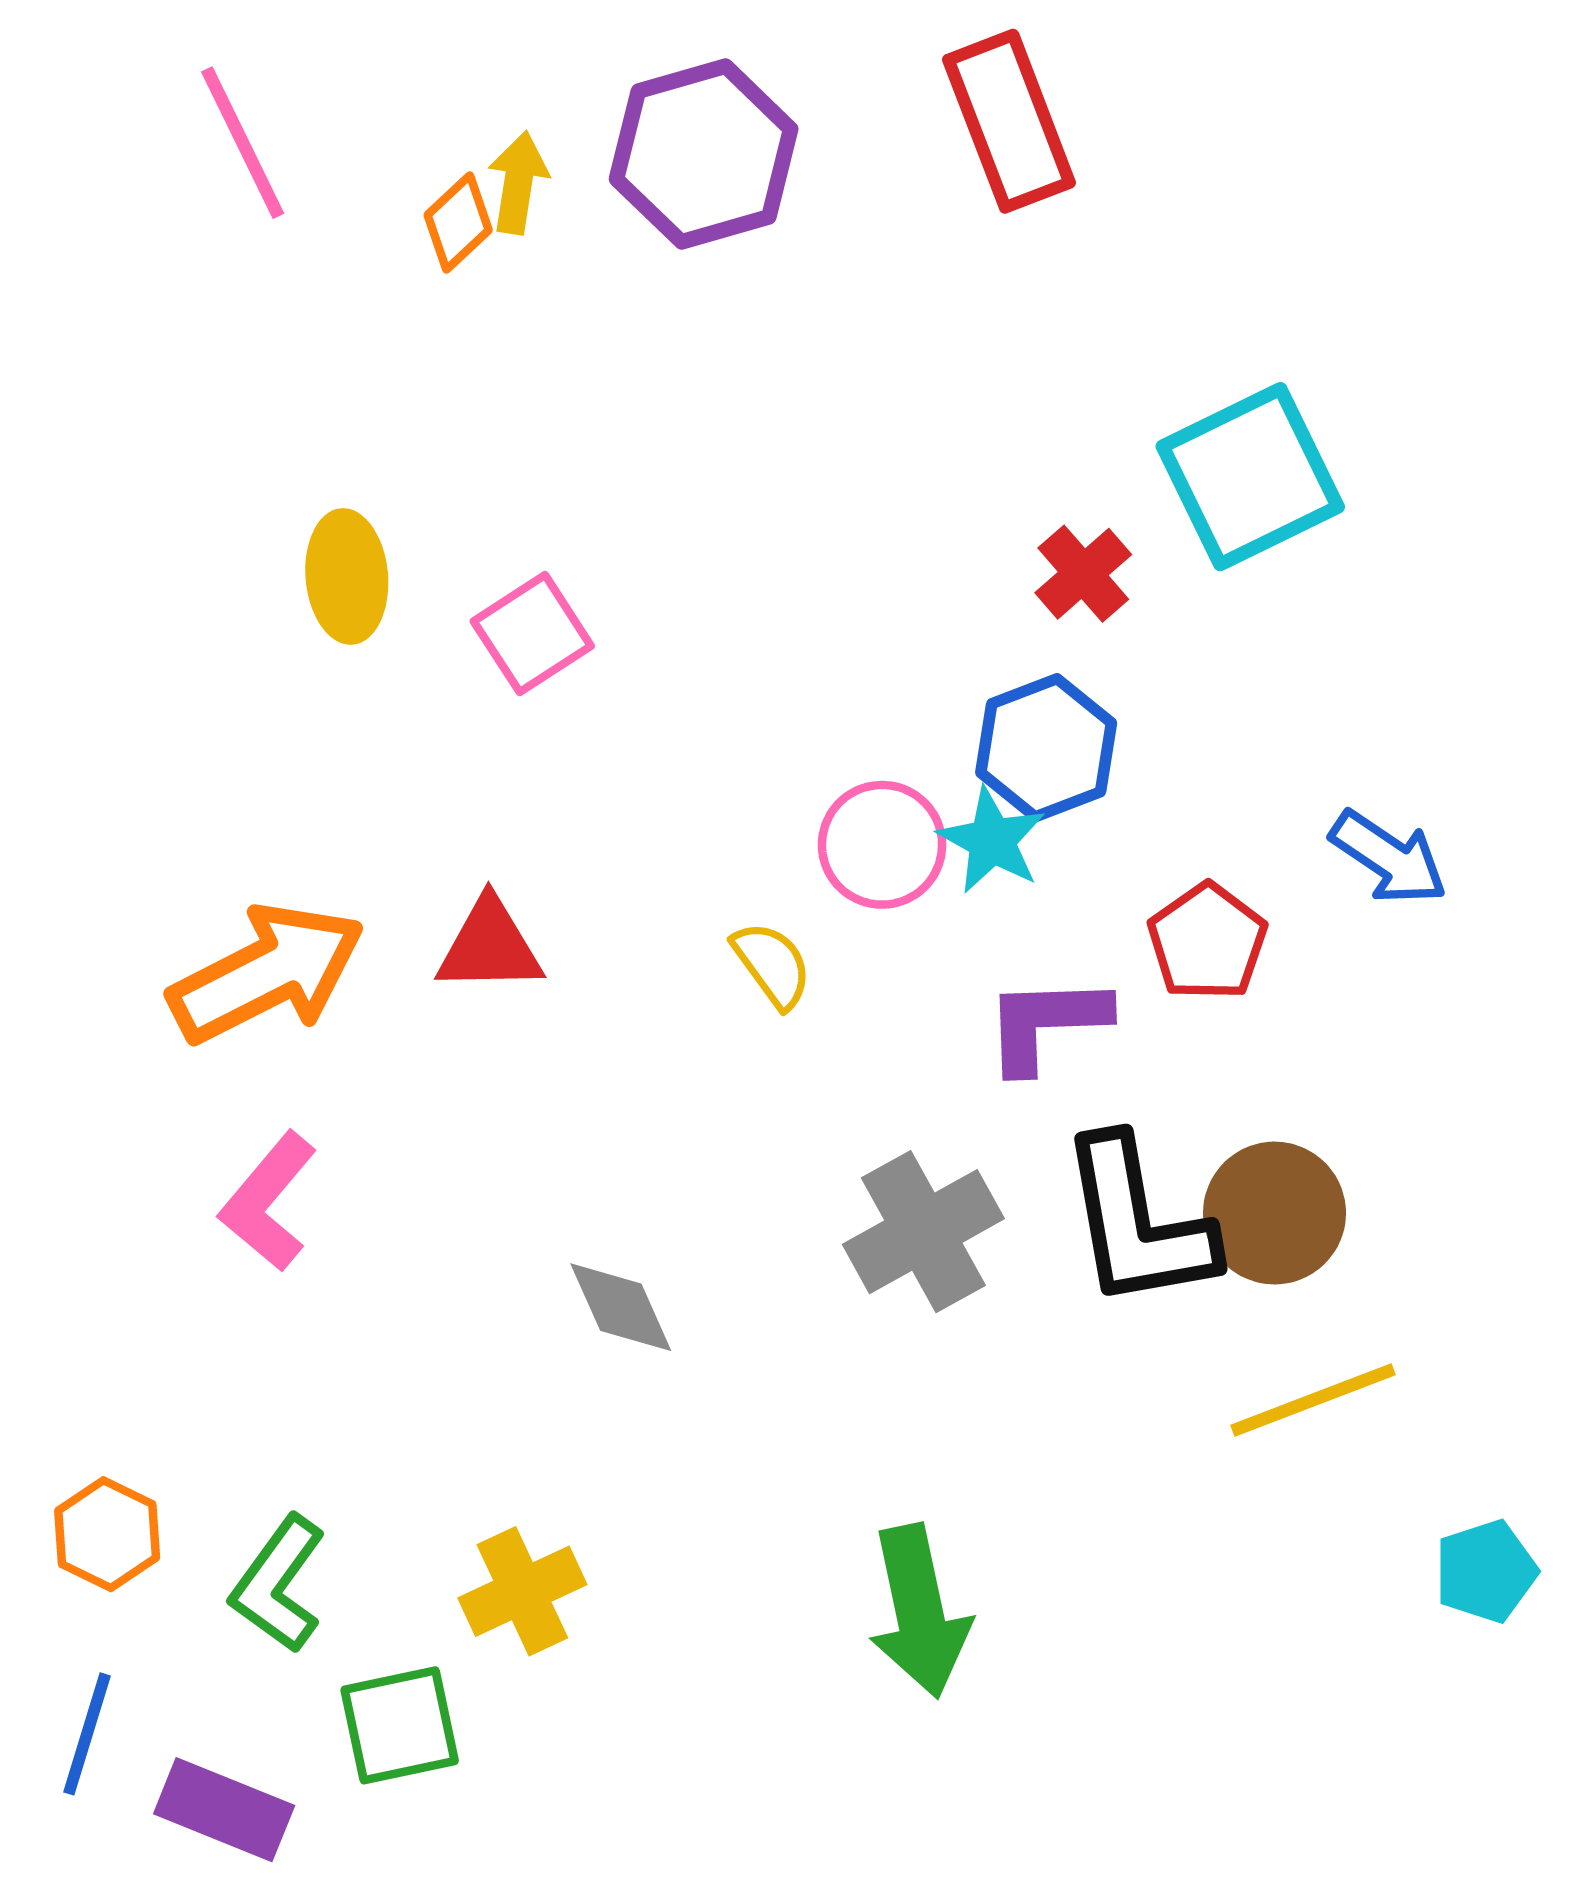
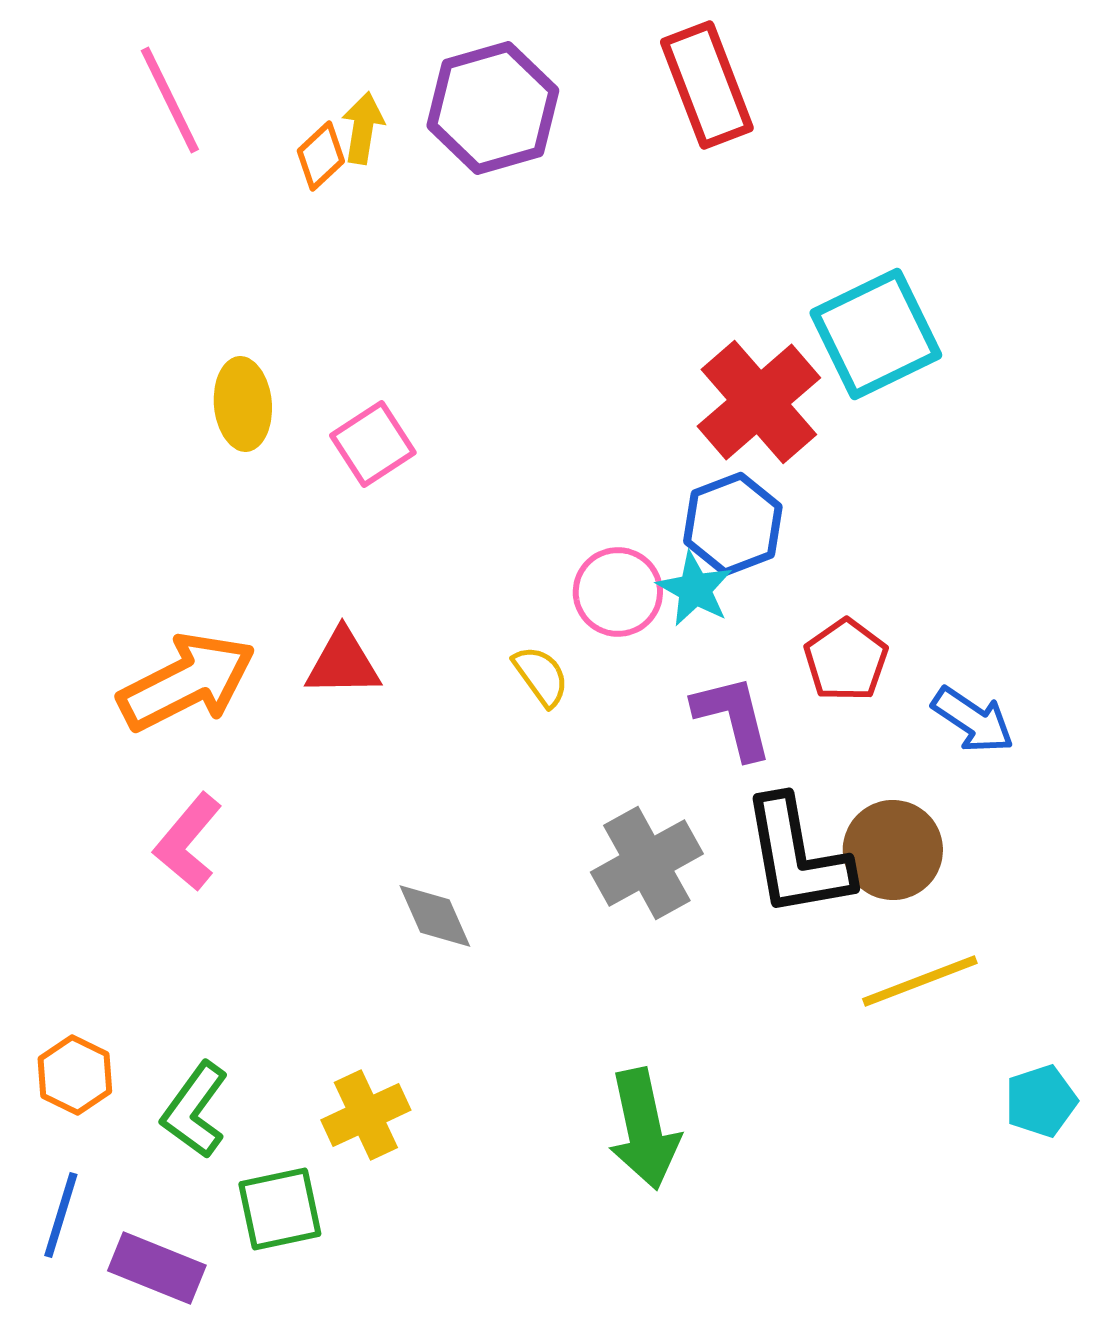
red cross: (1083, 574) -> (759, 402), size x1.8
blue arrow: (1389, 858) -> (973, 720), moved
purple L-shape: (1046, 1023) -> (733, 717), turned 78

